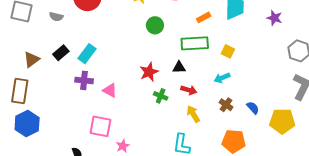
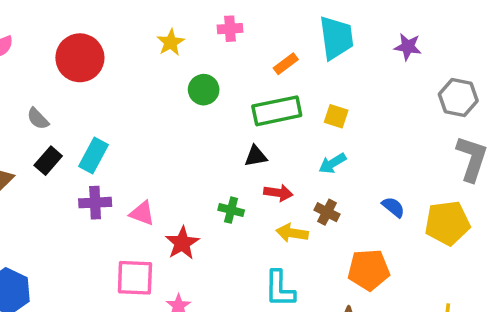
gray semicircle: (56, 17) -> (38, 119), moved, turned 40
red star: (149, 72) -> (182, 243), moved
brown cross: (226, 105) -> (327, 212), moved
yellow arrow: (193, 114) -> (292, 233), turned -42

